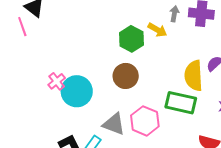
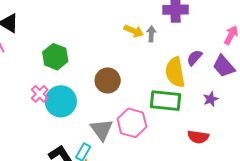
gray arrow: (174, 14) -> (151, 34), moved
green hexagon: (131, 39) -> (55, 57), moved
gray triangle: (114, 124) -> (102, 130), turned 40

